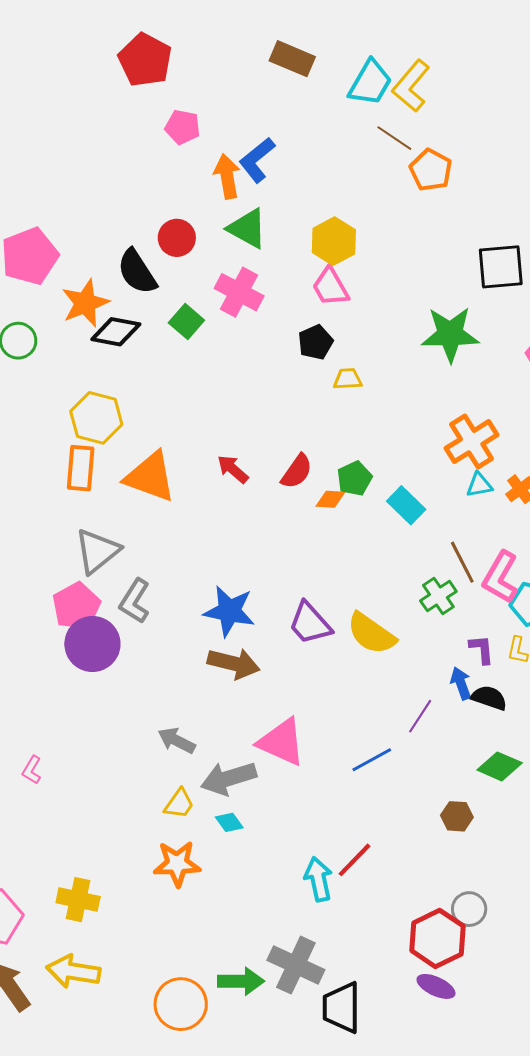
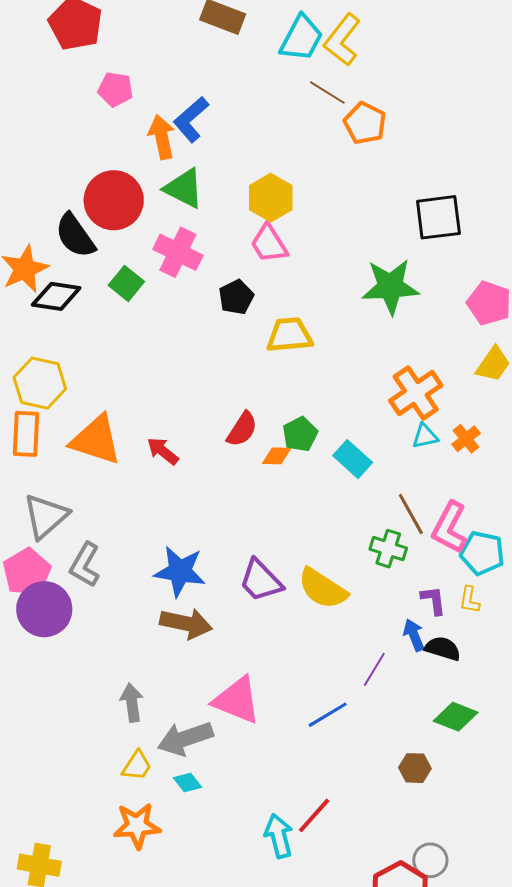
red circle: (177, 238) -> (114, 200), size x1.6
black pentagon: (316, 342) -> (236, 297), moved
yellow trapezoid: (348, 379) -> (290, 335), size x1.6
red arrow: (233, 469) -> (163, 451), moved
green cross: (438, 596) -> (388, 549), turned -36
gray arrow: (176, 741) -> (132, 703), turned 57

